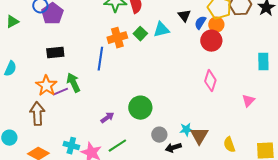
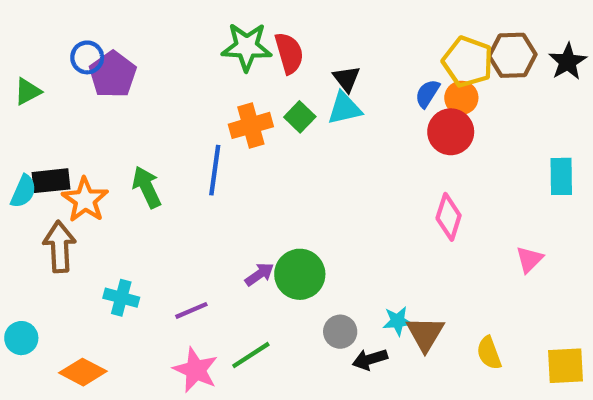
black triangle: (184, 16) -> (347, 79), moved
black rectangle: (55, 53) -> (51, 181), moved
green arrow: (73, 83) -> (147, 187), moved
orange star: (46, 86) -> (85, 200), moved
purple line: (60, 92) -> (191, 310), moved
brown arrow: (37, 114) -> (60, 247), moved
purple arrow: (107, 118) -> (259, 274), moved
cyan cross: (71, 146) -> (121, 298), moved

